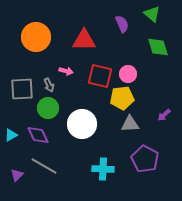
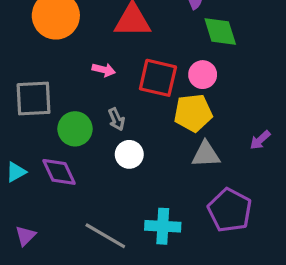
green diamond: (158, 47) -> (220, 32), moved
gray arrow: (49, 85) -> (116, 119), moved
white circle: (82, 124) -> (129, 154), size x0.6
gray line: (44, 166) -> (105, 236), moved

